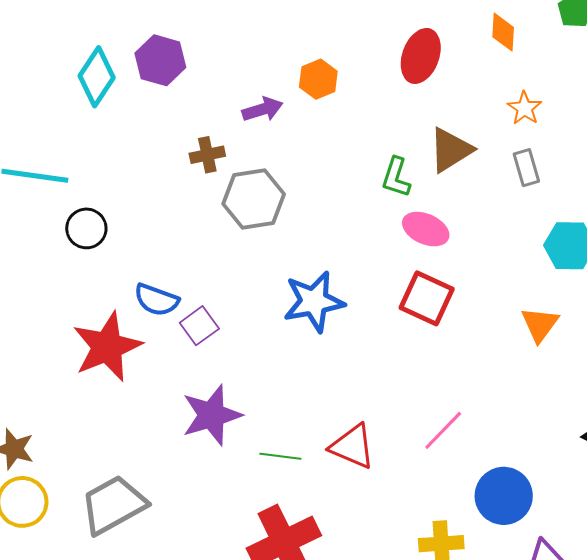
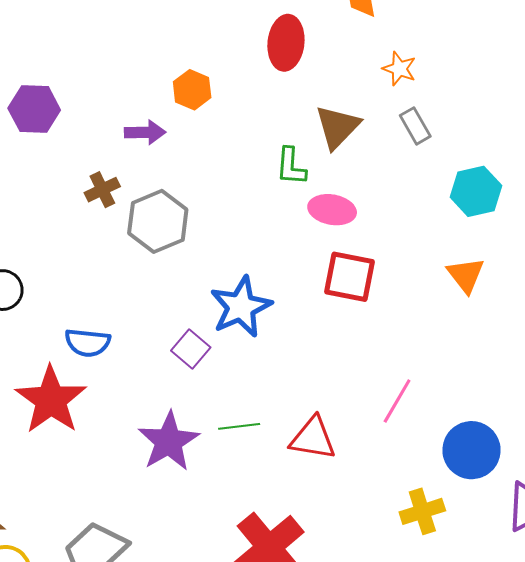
purple arrow: (262, 109) -> (145, 132), turned 30
purple square: (199, 326) -> (191, 349), moved
green line: (280, 456) -> (239, 426), moved

